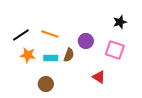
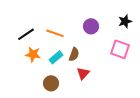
purple circle: (86, 41) -> (91, 26), moved
cyan rectangle: (51, 58) -> (56, 57), turned -40
red triangle: (99, 77) -> (83, 73), moved, turned 40

